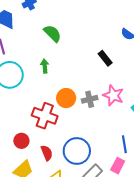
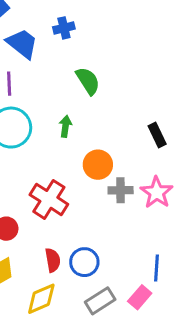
orange circle: (66, 98) -> (98, 165), moved
blue circle: (77, 151) -> (84, 262), size x0.7
red semicircle: (47, 153) -> (53, 260), moved

